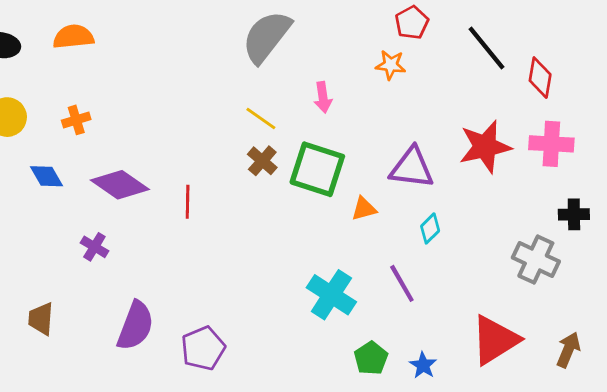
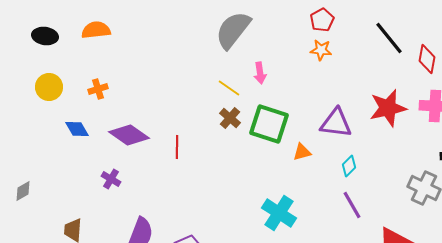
red pentagon: (412, 23) -> (322, 20), moved
pink arrow: (323, 97) -> (260, 73), moved
purple line: (402, 283) -> (352, 205), moved

